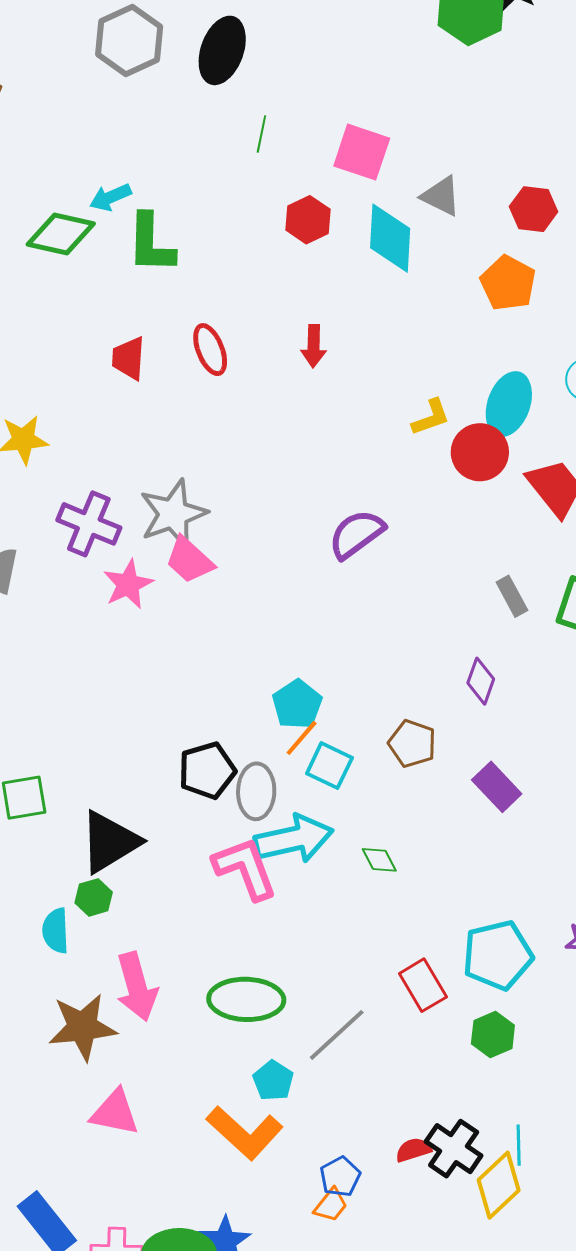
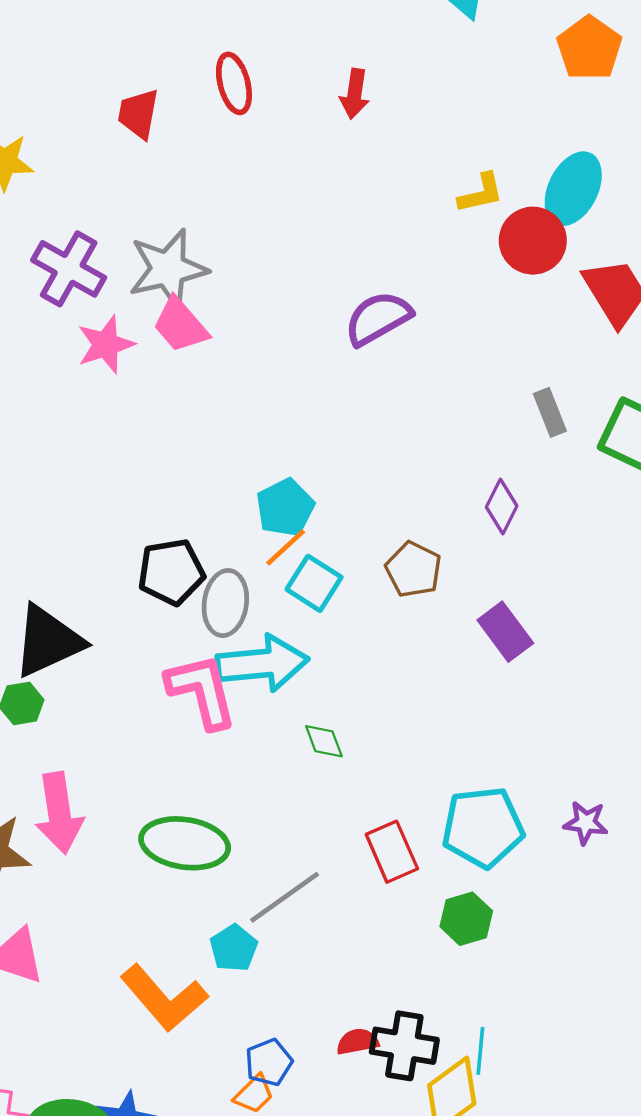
red trapezoid: (129, 358) -> (138, 114), moved
green diamond: (379, 860) -> (324, 741), moved
cyan pentagon: (273, 1081) -> (234, 948), moved
black cross: (454, 1149) -> (404, 1046), turned -32

